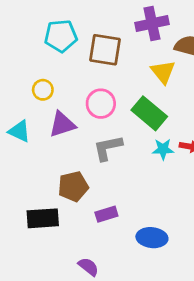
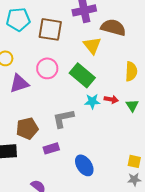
gray L-shape: (108, 148) -> (63, 118), moved
blue ellipse: (152, 238) -> (84, 165), turned 50

